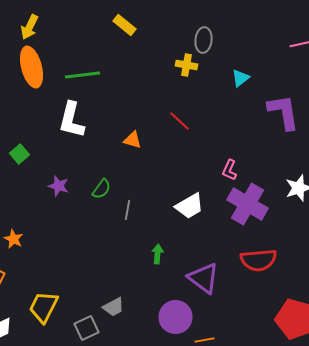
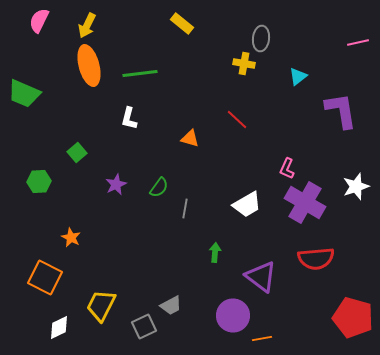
white L-shape: (72, 120) -> (129, 118), size x0.6
purple star: (58, 186) -> (116, 184), turned 30

